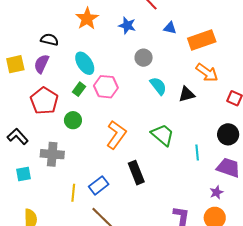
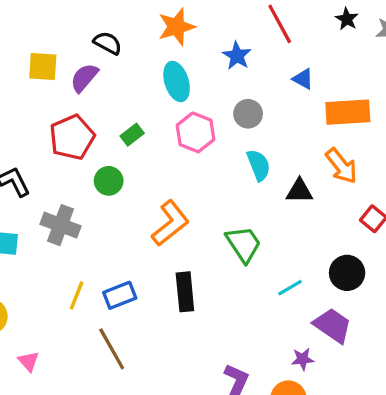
cyan ellipse: (85, 63) -> (177, 82), moved
pink hexagon: (106, 87) -> (195, 132), moved
cyan line: (197, 152) -> (290, 288), turned 49

